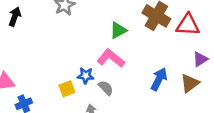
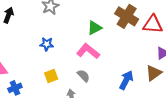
blue star: (86, 76) -> (47, 44), moved
blue arrow: (159, 79) -> (126, 80), moved

